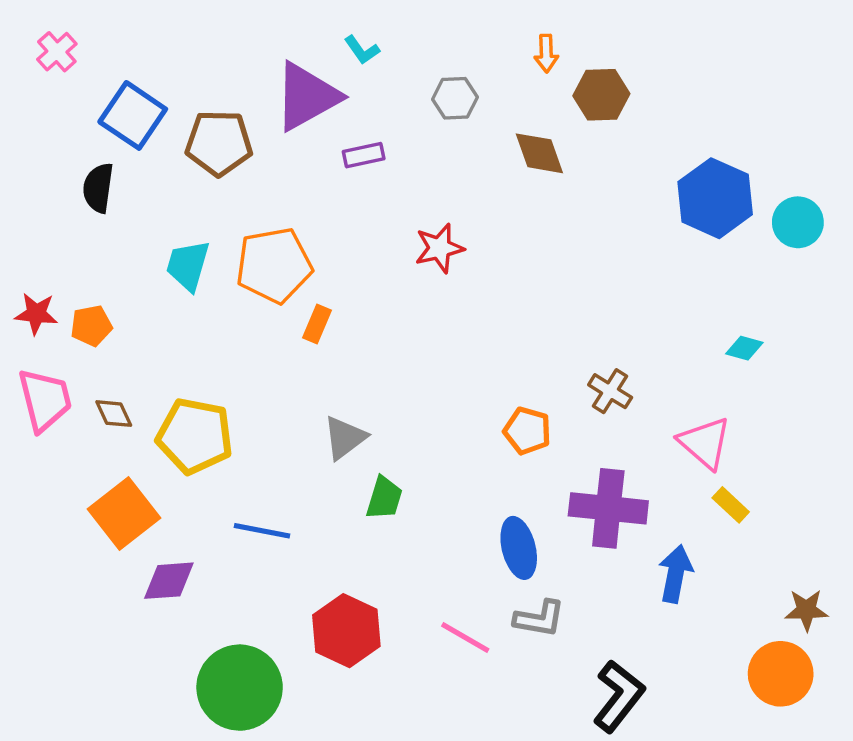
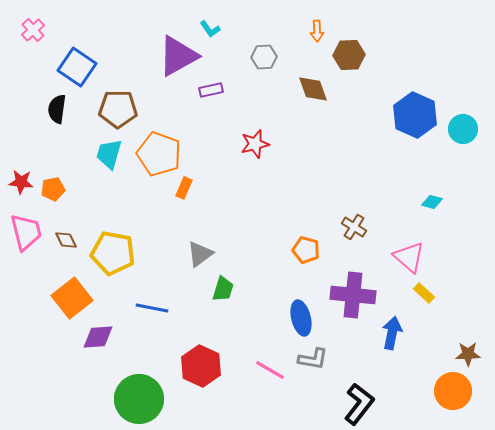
brown pentagon: (219, 143) -> (118, 109), moved
orange pentagon: (274, 265) -> (159, 154), turned 30

